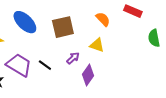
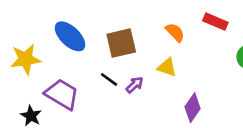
black line: (45, 65) -> (109, 79), moved
purple diamond: (88, 75) -> (193, 108), moved

